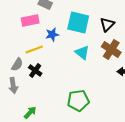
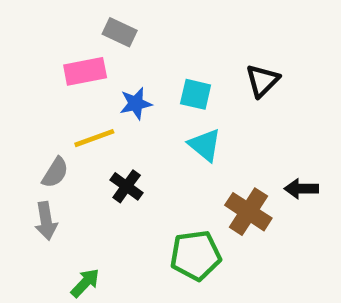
cyan square: (78, 23) -> (196, 94), moved, size x0.6
brown cross: (111, 50) -> (248, 212), moved
black cross: (35, 71) -> (127, 186), moved

